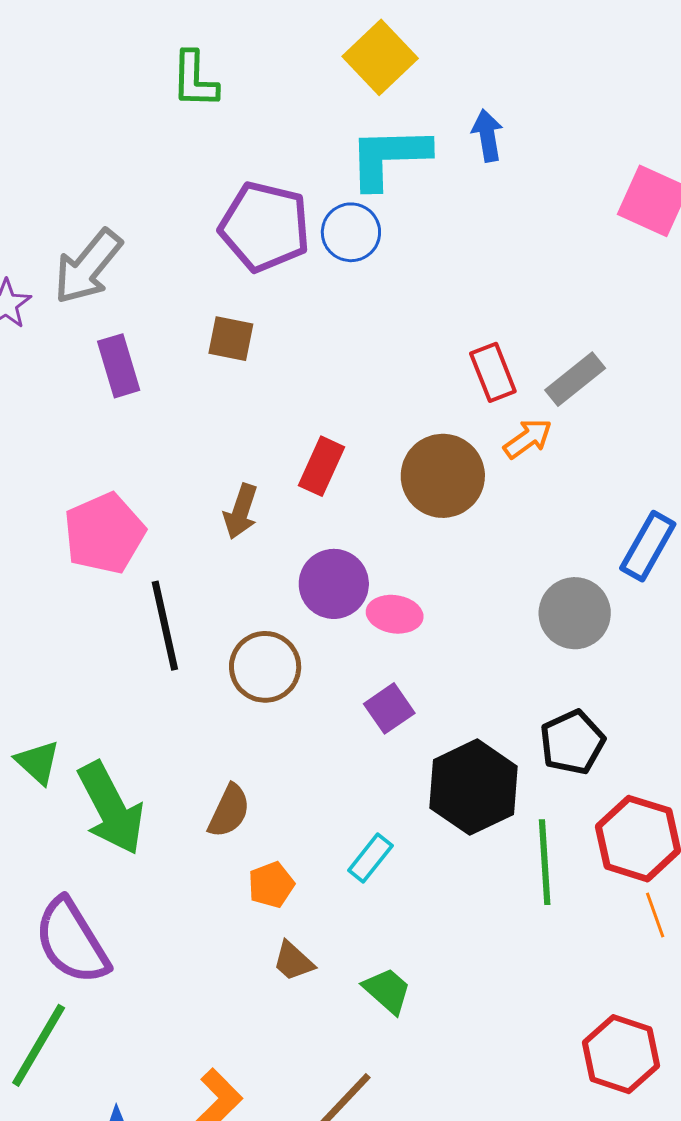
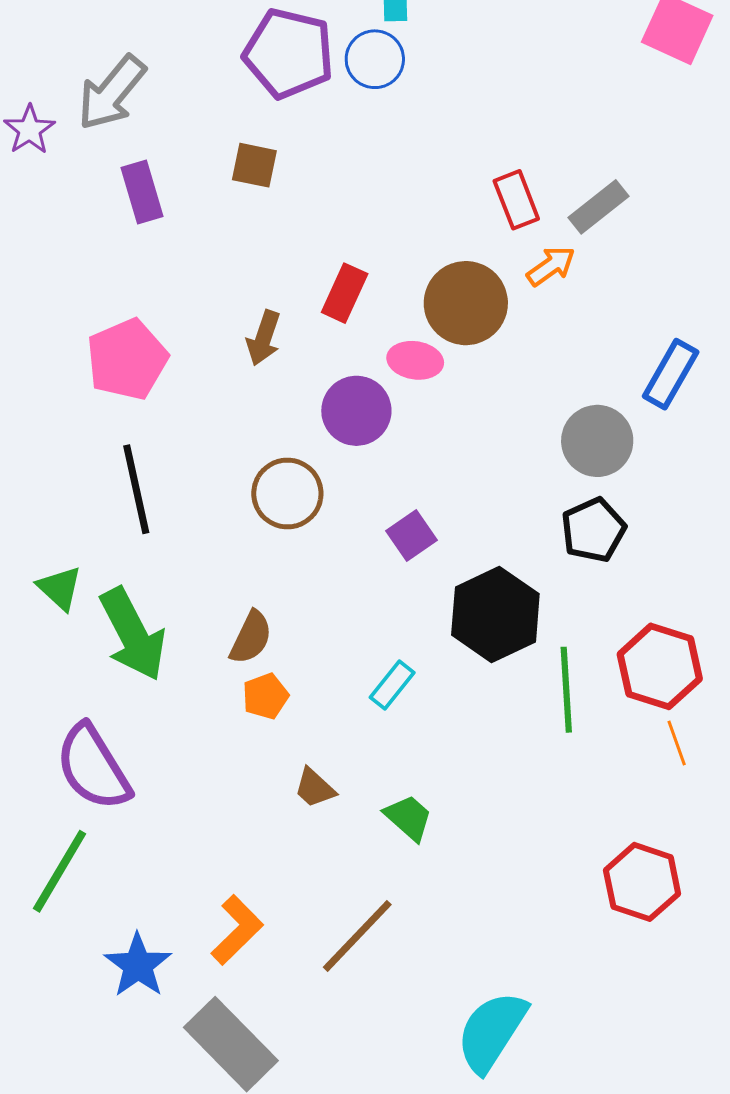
pink ellipse: (395, 614) -> (415, 360), moved
black line: (165, 626) -> (136, 489), moved
black pentagon: (572, 742) -> (593, 530), moved
orange pentagon: (271, 885) -> (265, 696), moved

